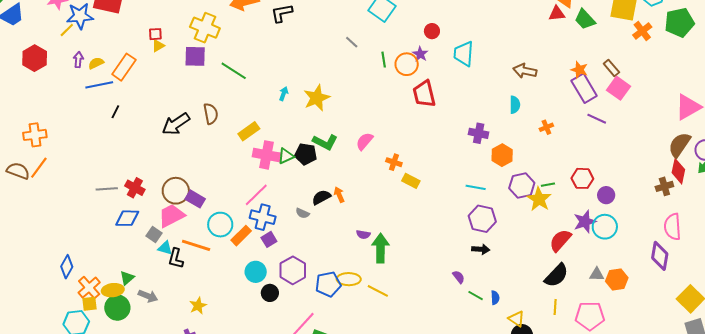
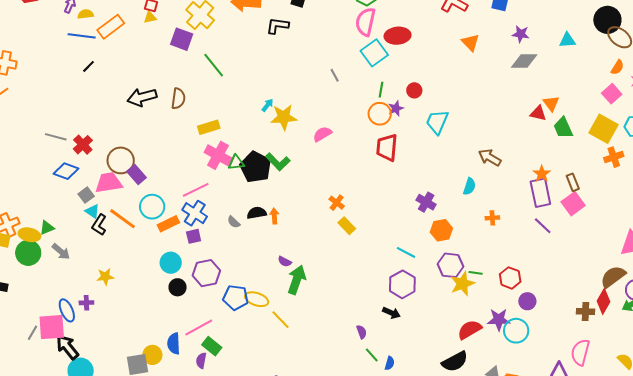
green line: (384, 60) -> (381, 90), moved
cyan arrow: (284, 94) -> (268, 105), moved
pink semicircle: (365, 141) -> (322, 134), moved
black pentagon: (306, 154) -> (256, 167), size x1.4

